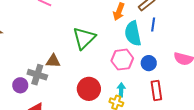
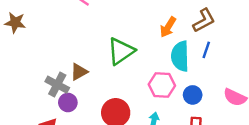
brown triangle: (53, 61) -> (79, 72), turned -42
purple circle: (20, 85) -> (68, 102), moved

